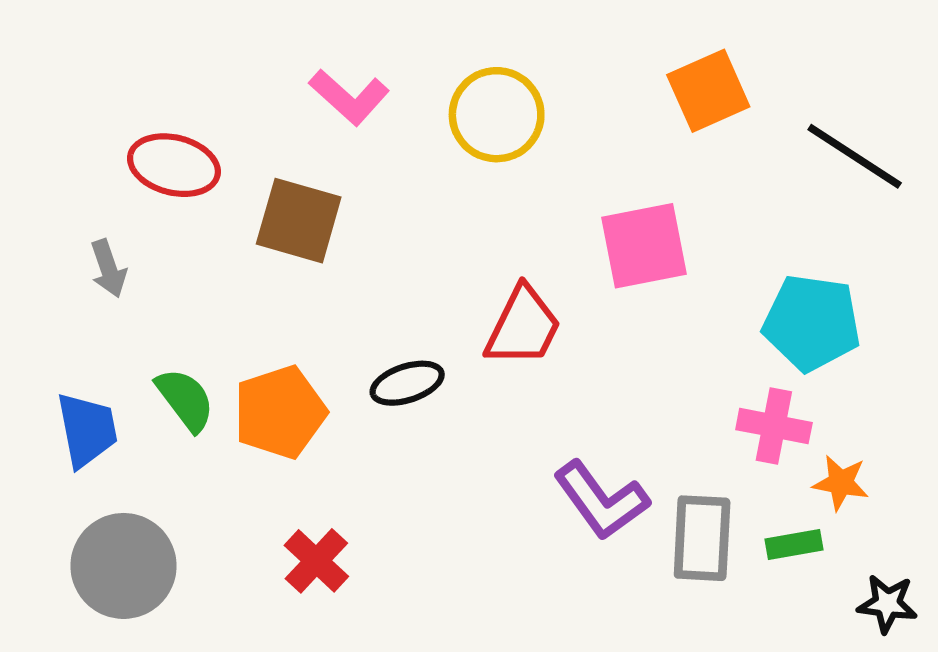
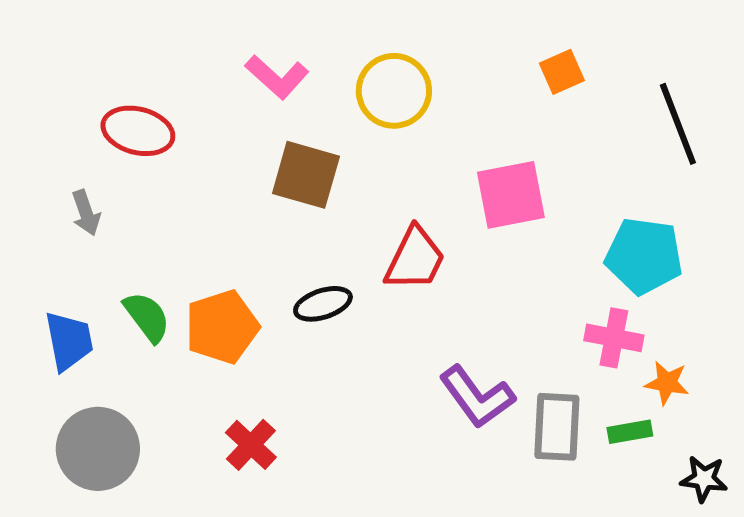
orange square: (708, 91) -> (562, 72), size x0.7
black line: (855, 156) -> (678, 124), turned 36
brown square: (299, 221) -> (306, 175), moved

